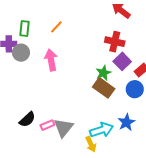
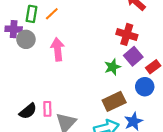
orange line: (56, 27) -> (52, 14), moved
brown rectangle: (104, 88) -> (114, 101), moved, turned -65
pink rectangle: (47, 125) -> (47, 109), moved, turned -72

